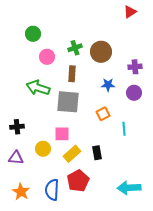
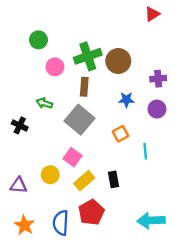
green cross: (75, 48) -> (88, 56), size x1.6
green arrow: (38, 88) -> (44, 103), size x0.6
gray square: (68, 102) -> (80, 120), turned 35
black cross: (17, 127) -> (20, 125), moved, turned 32
pink square: (62, 134) -> (72, 157), turned 35

